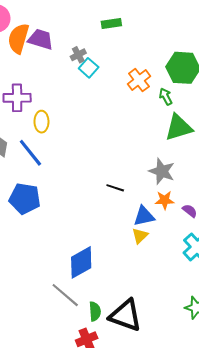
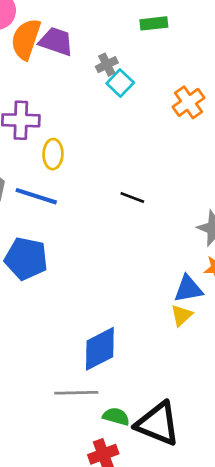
blue line: (30, 153) -> (36, 196), turned -36
black line: (115, 188) -> (132, 197), moved
gray line: (65, 295) -> (76, 393), turned -44
green semicircle: (95, 311) -> (116, 416), turned -72

